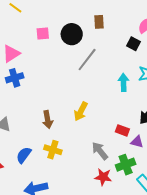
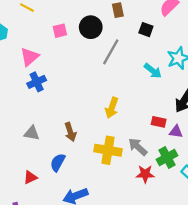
black square: (133, 44) -> (146, 30), moved
cyan arrow: (124, 82) -> (153, 71), turned 138
brown arrow: (48, 120) -> (70, 132), moved
yellow cross: (53, 150) -> (108, 150), moved, size x1.4

